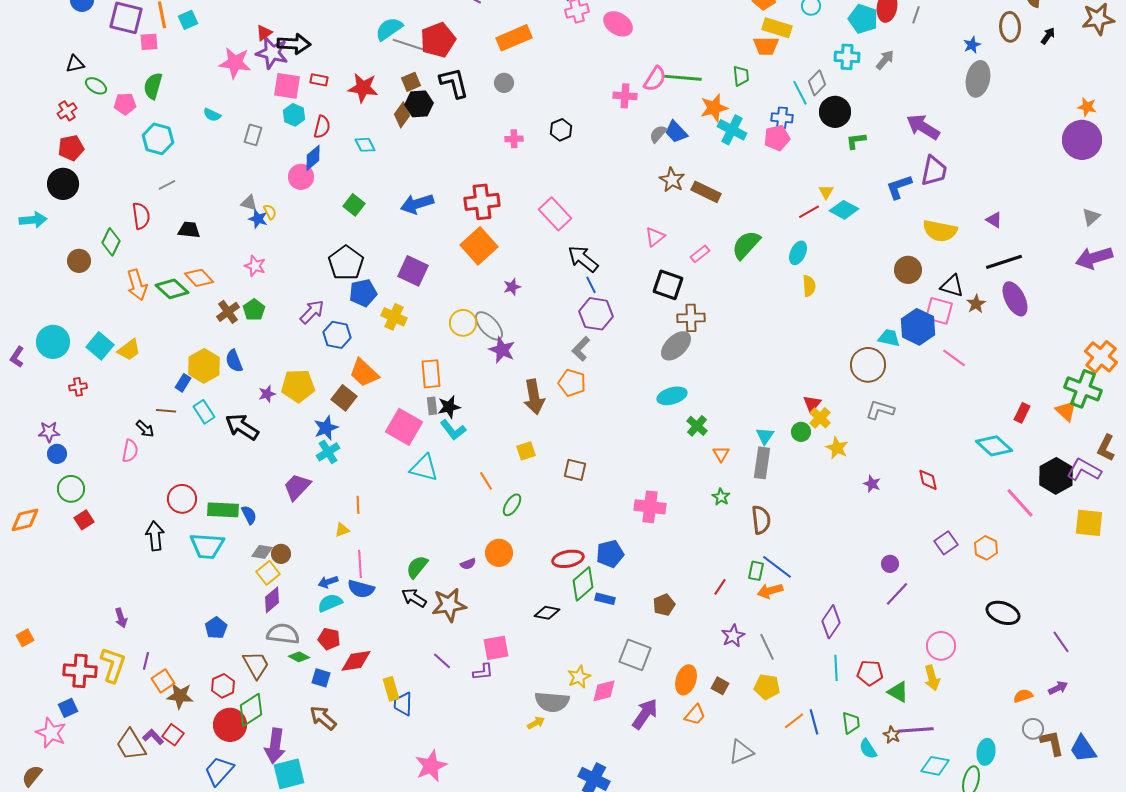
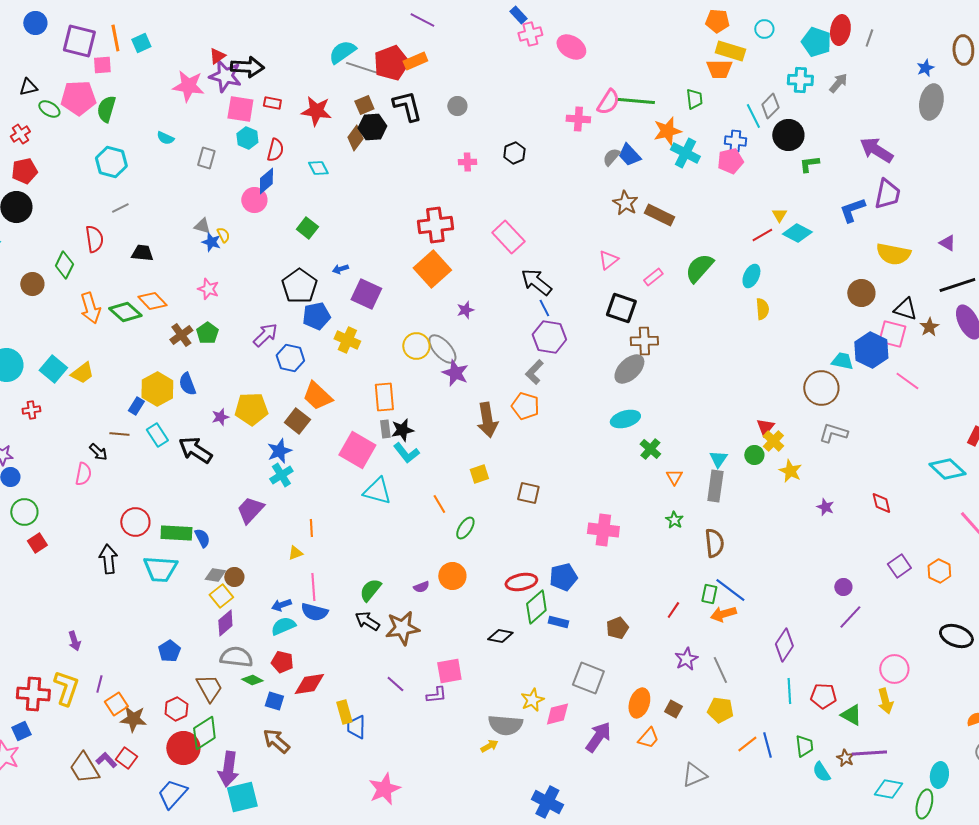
orange rectangle: (514, 38) -> (415, 61), moved, size x0.7
pink pentagon: (125, 104) -> (78, 98), moved, size x1.6
blue arrow: (417, 204) -> (340, 269), moved, size x0.5

